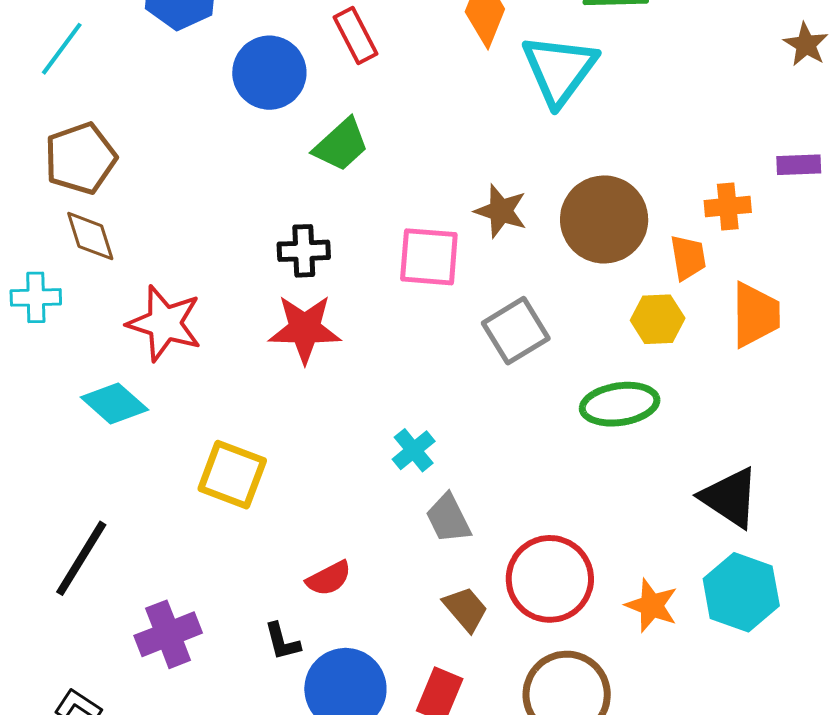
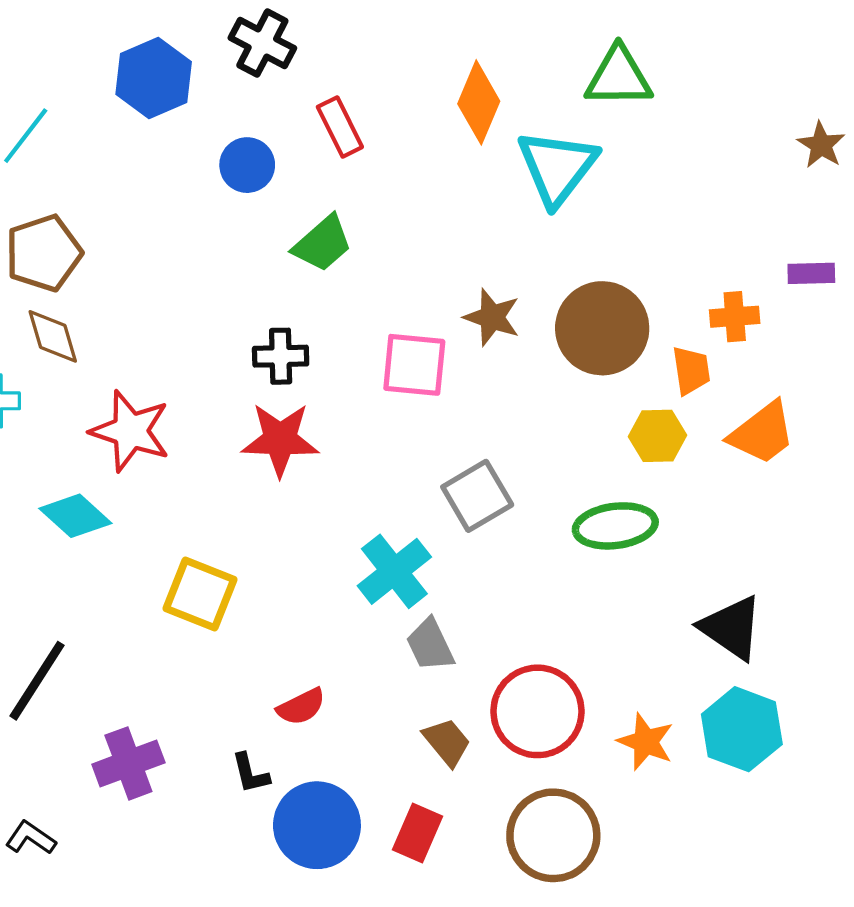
blue circle: (269, 73) -> (247, 165), size x0.7
orange trapezoid: (755, 315) -> (762, 433), turned 52
gray square: (516, 331) -> (477, 496), moved
cyan cross: (414, 450) -> (394, 571), size x1.6

